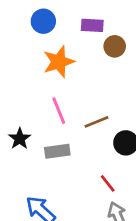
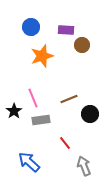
pink line: (59, 111) -> (33, 98), moved
red line: (108, 183) -> (65, 143), moved

